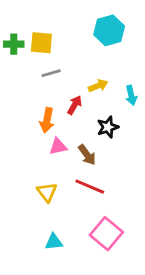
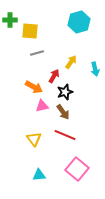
green cross: (14, 44) -> (10, 20), moved
yellow arrow: (98, 86) -> (71, 62), turned -32
orange arrow: (47, 120) -> (34, 87), turned -72
black star: (108, 127) -> (65, 92), moved

